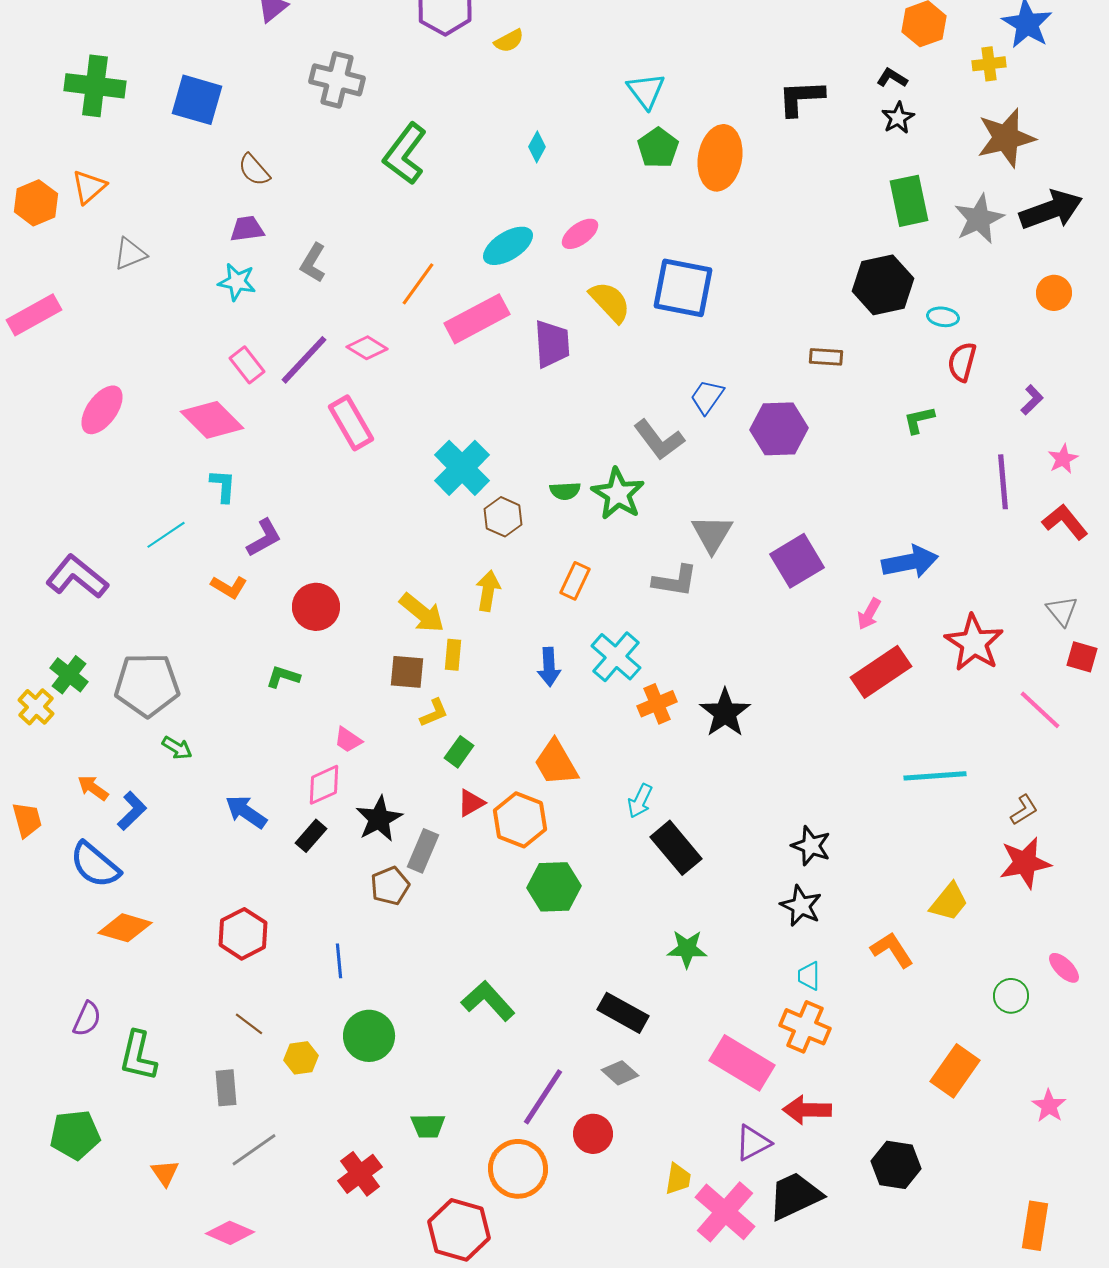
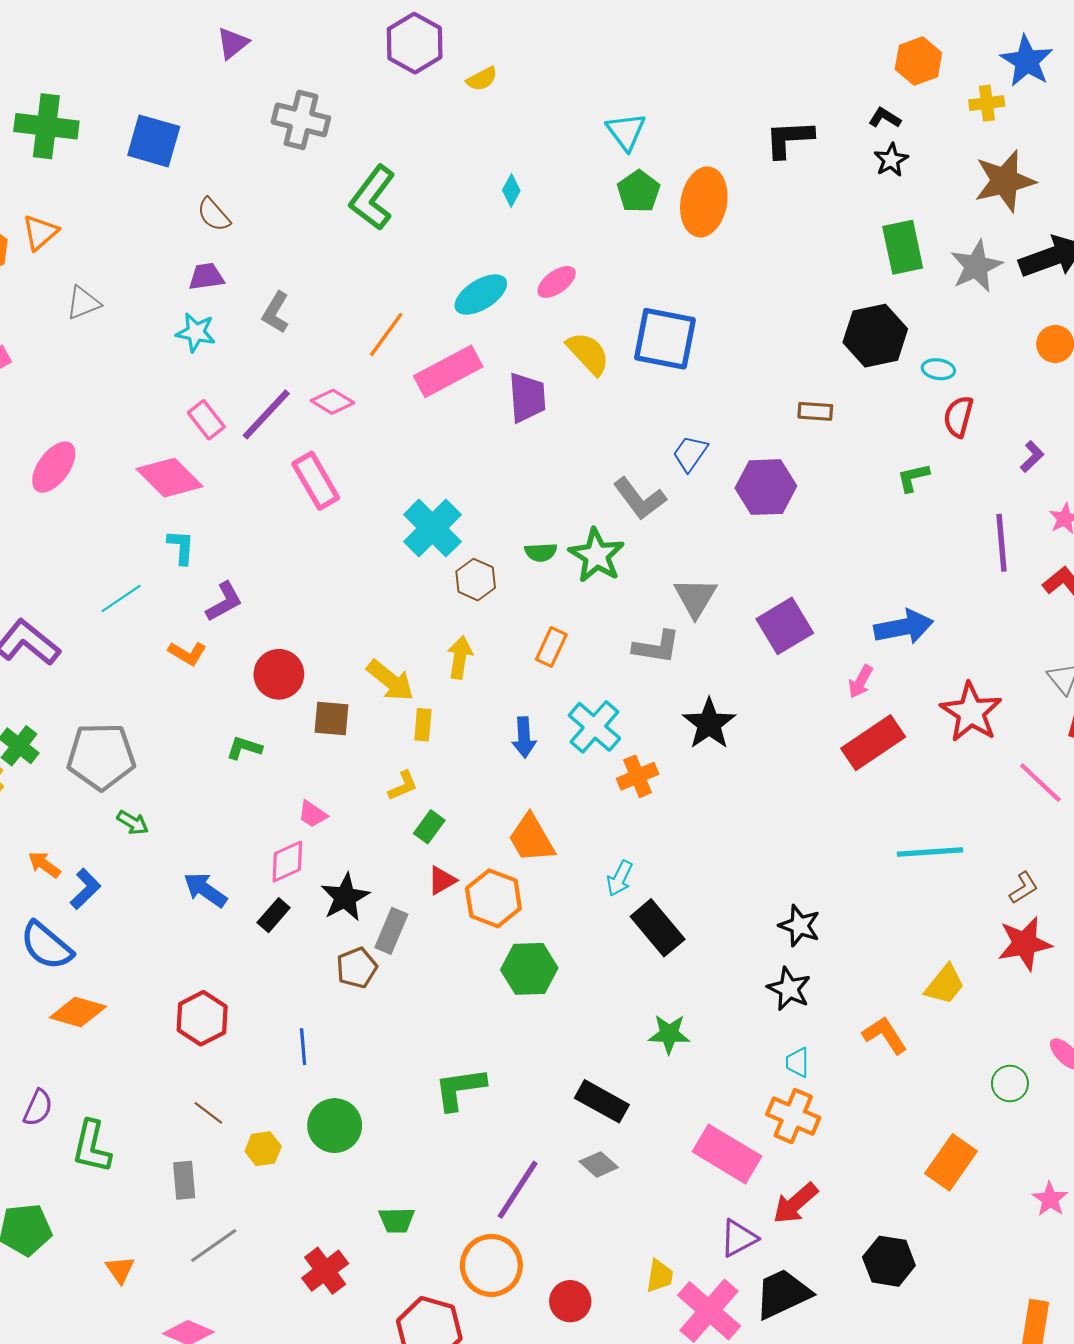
brown square: (407, 672) -> (331, 718), moved
black star: (725, 713) -> (709, 724), moved
green L-shape: (488, 1001) -> (460, 1089), turned -56
red arrow: (807, 1110) -> (795, 1203), turned -42
red circle: (593, 1134) -> (570, 1301), moved

